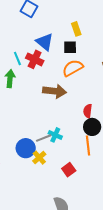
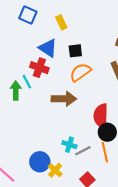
yellow rectangle: (76, 29) -> (61, 22), moved
cyan line: (17, 59) -> (27, 82), moved
red semicircle: (88, 111) -> (101, 116), size x1.6
gray line: (44, 138) -> (83, 151), moved

